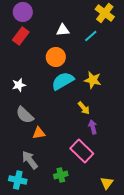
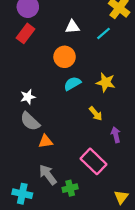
cyan semicircle: (63, 81) -> (72, 84), size x0.7
white star: (19, 85) -> (28, 97), moved
purple arrow: (93, 127) -> (116, 135), moved
gray arrow: (30, 160) -> (48, 175), moved

